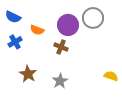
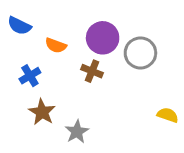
gray circle: (93, 18) -> (140, 53), moved
blue cross: (15, 42) -> (30, 76), moved
gray star: (60, 81) -> (77, 132), moved

